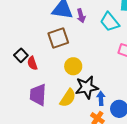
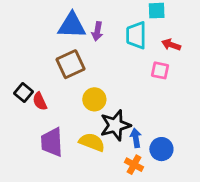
purple arrow: (81, 16) -> (97, 31), turned 32
cyan trapezoid: (110, 22) -> (136, 35), turned 45
yellow semicircle: (68, 98) -> (92, 142), turned -96

